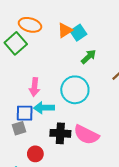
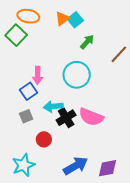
cyan arrow: (44, 108) -> (53, 106), moved
blue square: (25, 113) -> (28, 91), moved, turned -30
black cross: (60, 133) -> (66, 118), turned -30

